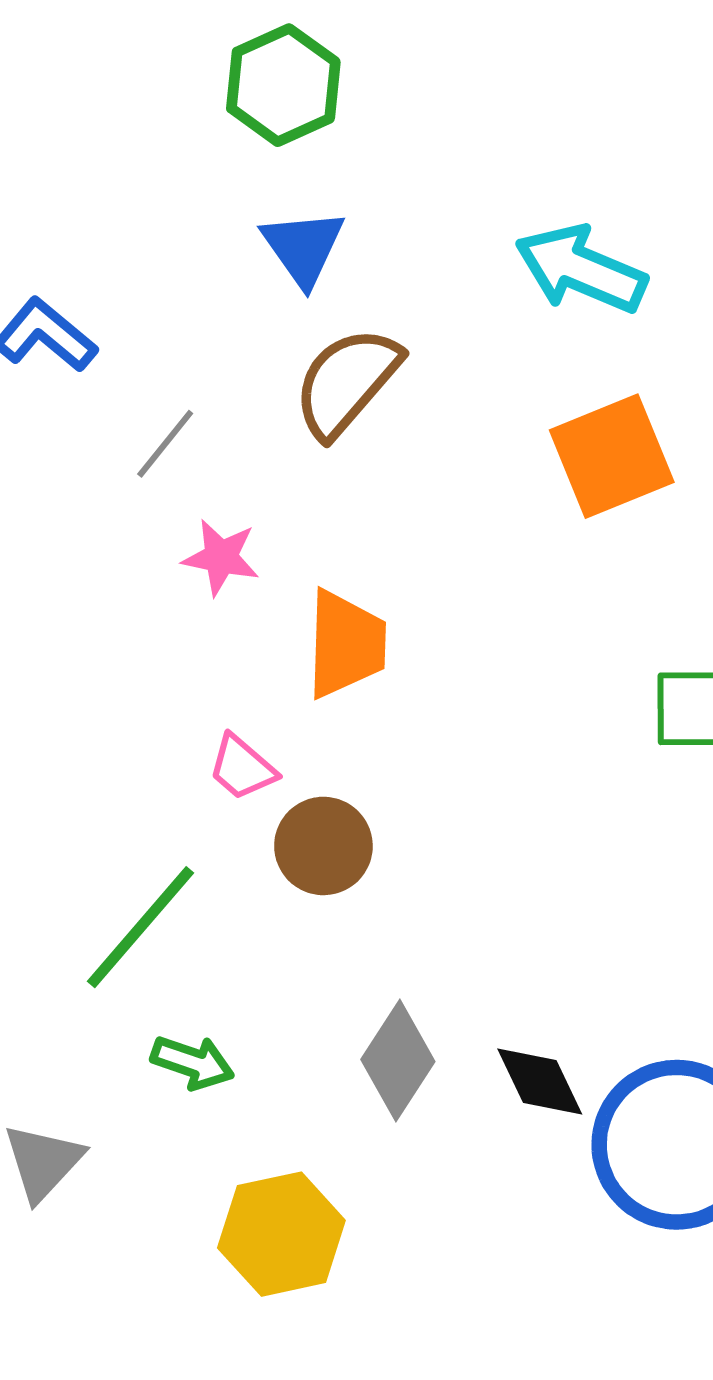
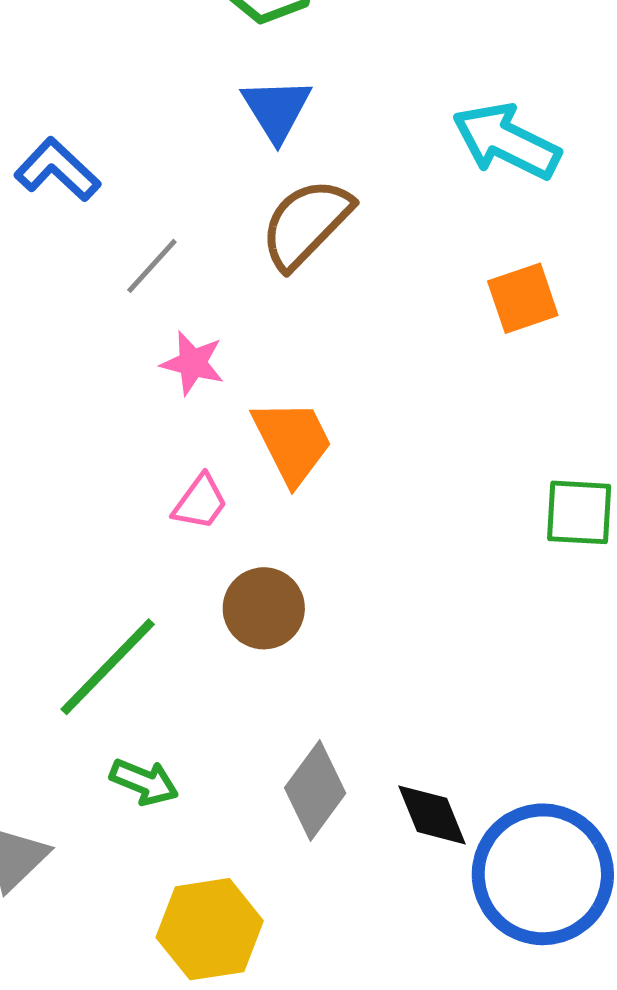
orange square: (612, 456) -> (523, 298), size x0.7
orange trapezoid: (346, 644) -> (292, 441), turned -32
pink trapezoid: (242, 768) -> (200, 502), moved, turned -98

